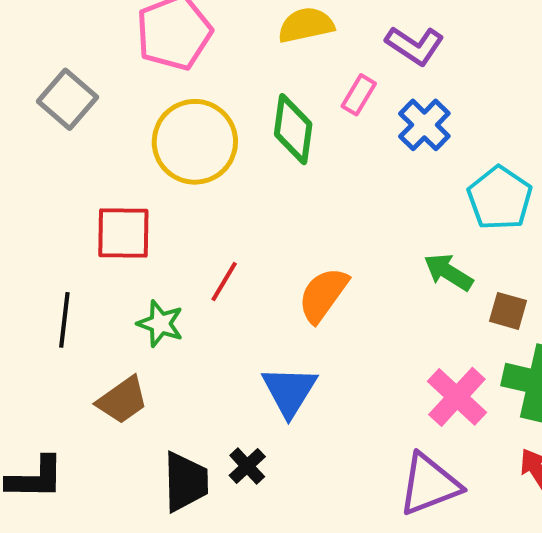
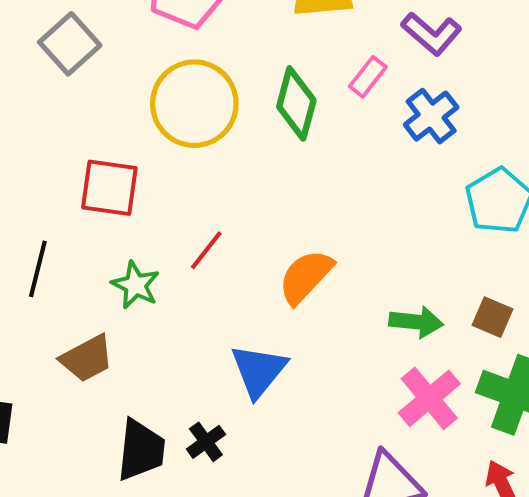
green arrow: (448, 272) -> (416, 322), moved, turned 147

